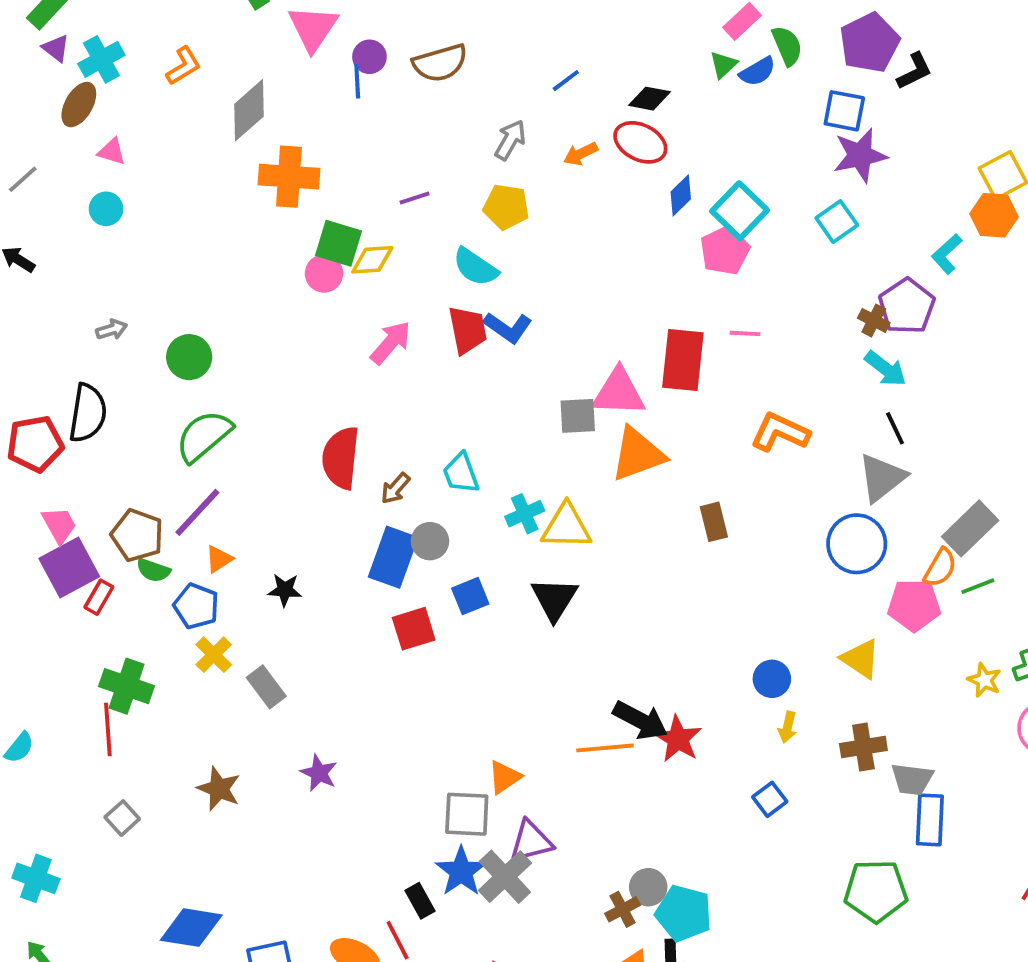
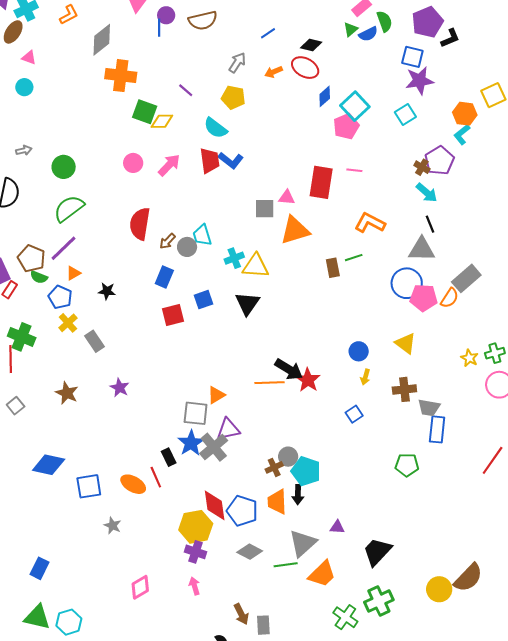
purple line: (415, 198) -> (186, 90), turned 56
orange hexagon: (994, 215) -> (465, 114), moved
pink circle: (324, 273) -> (133, 163), moved
pink triangle: (619, 392) -> (287, 197), size x0.6
gray triangle: (882, 478) -> (422, 249), turned 36
gray circle: (430, 541) -> (187, 247), moved
blue rectangle: (393, 557) -> (164, 277), size x0.7
green line: (978, 586) -> (354, 258), moved
pink pentagon: (914, 605) -> (424, 298), moved
green pentagon: (876, 891) -> (407, 465), size x0.7

